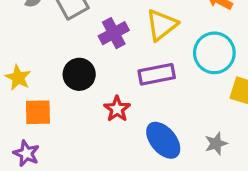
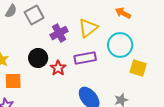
red star: (117, 109) -> (58, 68), moved

